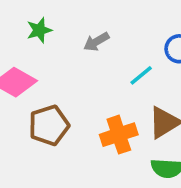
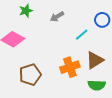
brown pentagon: (49, 125) -> (30, 75), moved

